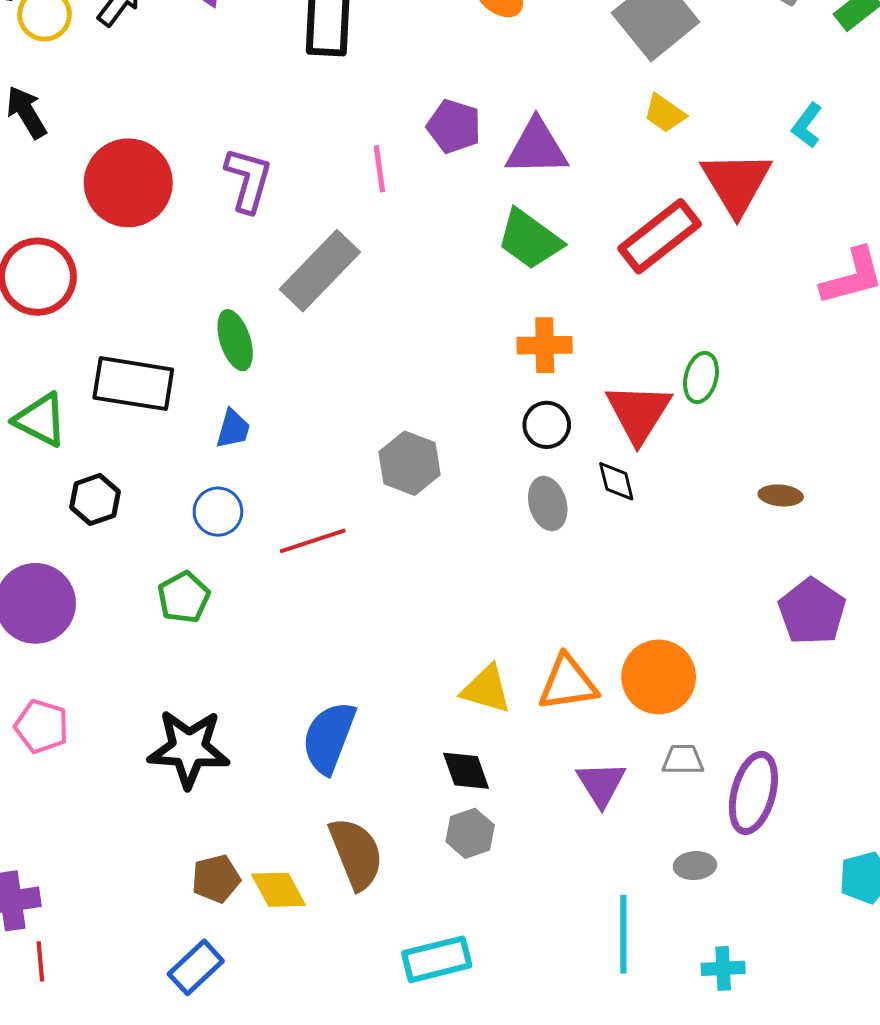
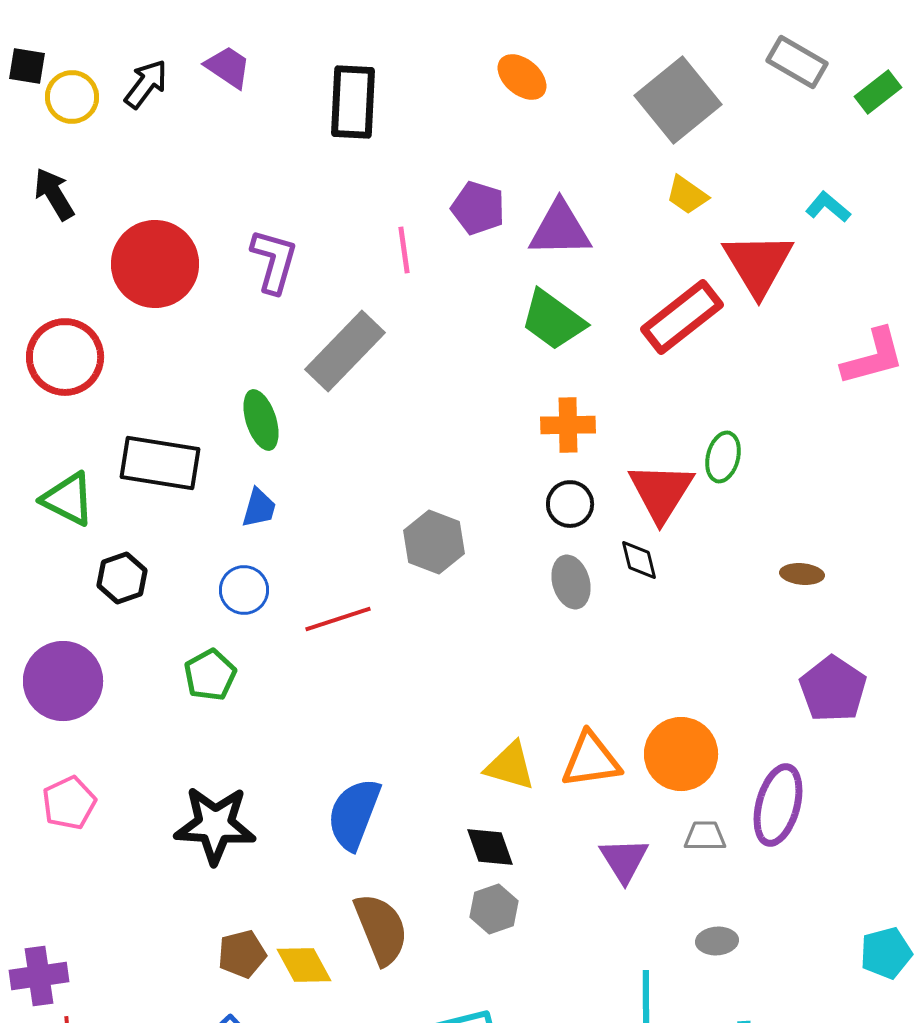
cyan L-shape: (807, 125) -> (828, 207), turned 93
pink pentagon: (41, 726) -> (69, 803), turned 30
purple ellipse: (753, 793) -> (778, 805), moved

